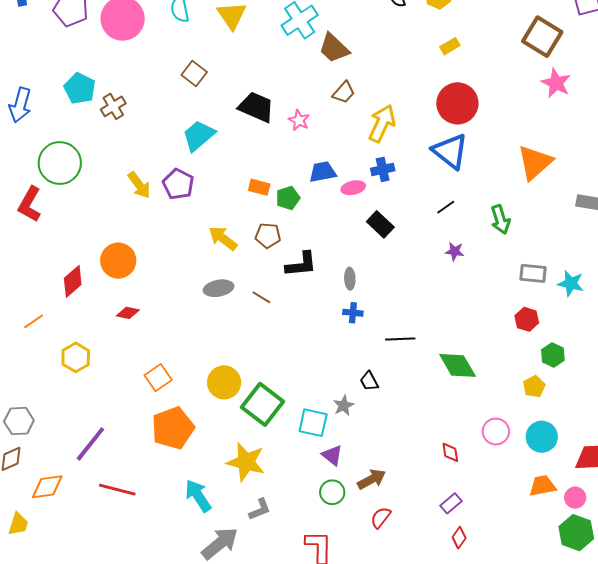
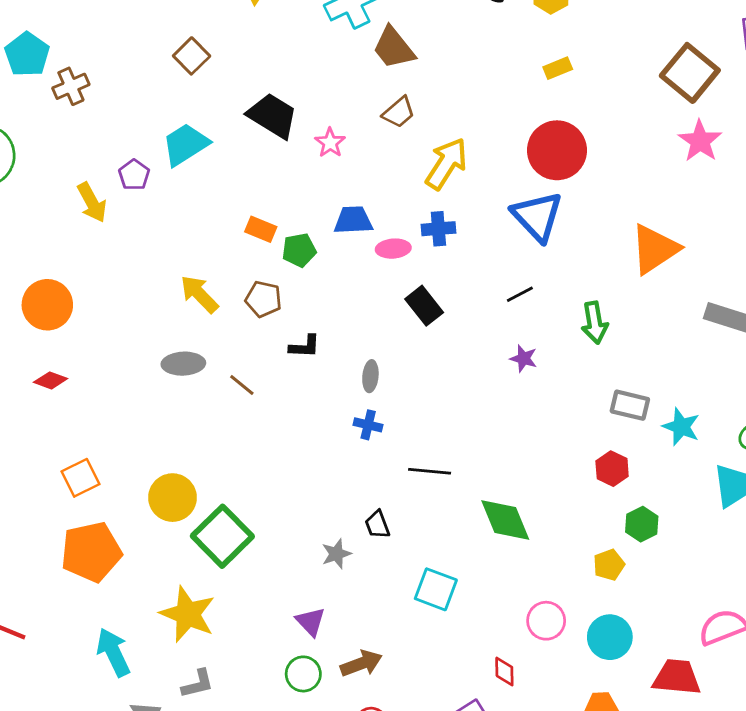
purple pentagon: (178, 184) -> (134, 175), moved, size x0.7
black L-shape: (301, 264) -> (305, 346), size x0.7
cyan square: (313, 423) -> (436, 589), moved
red diamond: (450, 452) -> (504, 672), moved

